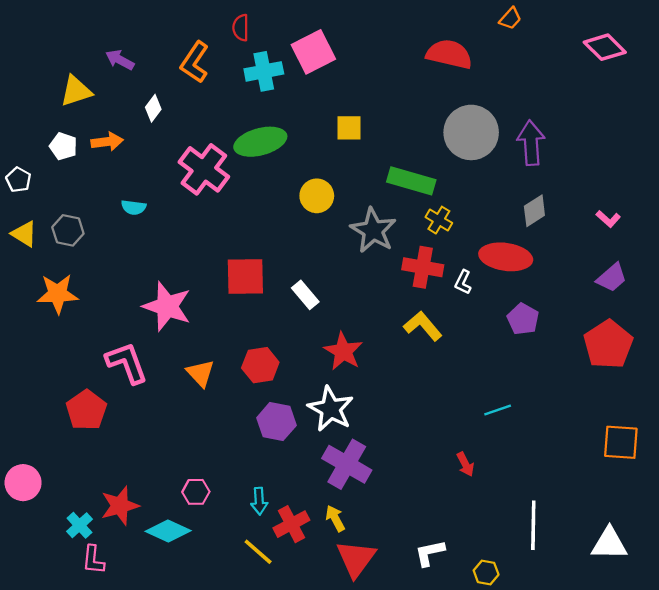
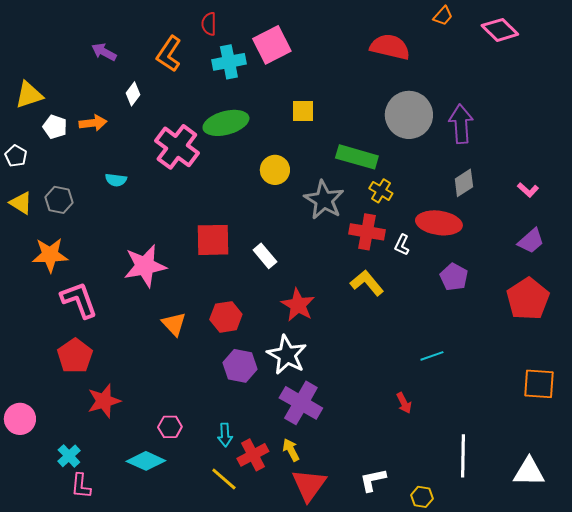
pink diamond: (605, 47) -> (500, 30), moved
yellow triangle: (76, 91) -> (29, 95), moved
pink star: (167, 306) -> (145, 266), turned -30
pink L-shape: (127, 363) -> (79, 300), moved
red star: (120, 506) -> (104, 401), moved

